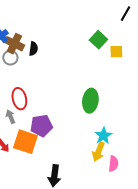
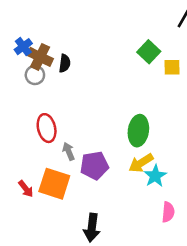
gray arrow: (10, 117) -> (69, 151), moved
purple pentagon: (41, 126) -> (94, 166), moved
yellow arrow: (98, 152) -> (141, 163), moved, turned 36

